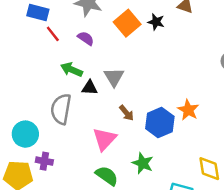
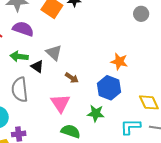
purple semicircle: (86, 38) -> (23, 29), size x1.5
black triangle: (90, 88) -> (37, 67), turned 48
blue hexagon: (160, 122) -> (109, 88), moved

